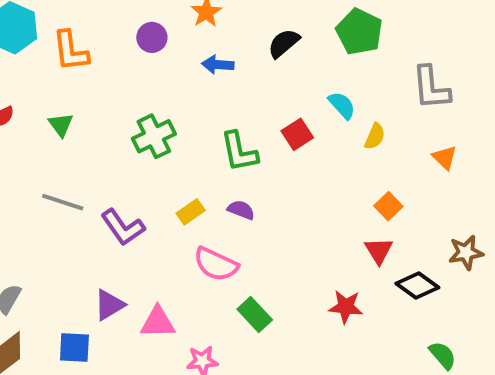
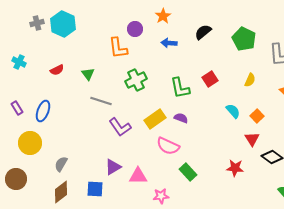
green pentagon: (359, 32) -> (244, 39), moved
orange L-shape: (71, 51) -> (118, 48), moved
cyan semicircle: (342, 105) -> (233, 111), moved
gray line: (63, 202) -> (101, 101), moved
yellow rectangle: (191, 212) -> (155, 119), size x1.5

